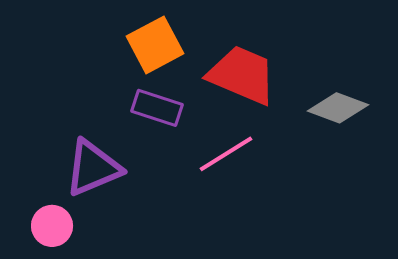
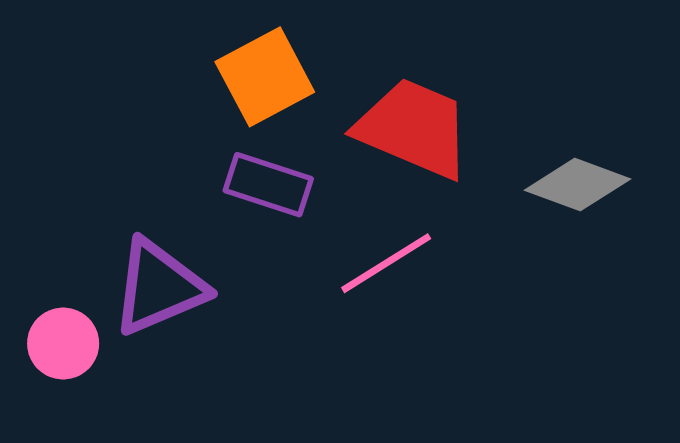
pink circle: (52, 226) -> (63, 344), moved

